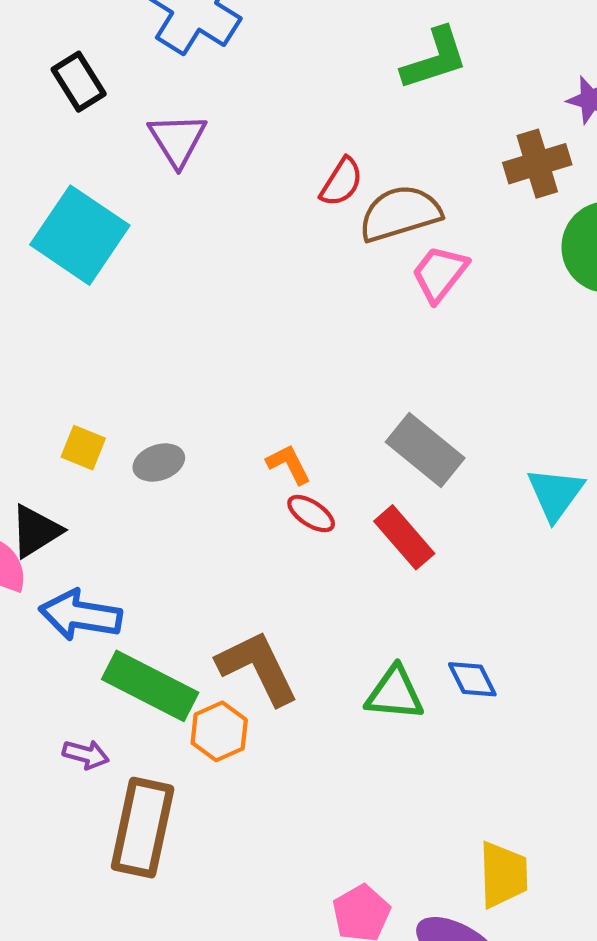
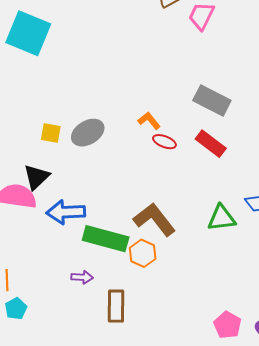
gray ellipse: (159, 463) -> (88, 133), size x1.4
brown rectangle: (143, 828) -> (116, 306), size x0.7

